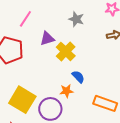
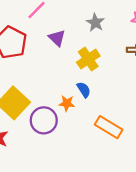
purple triangle: (47, 38) -> (57, 38), turned 49
yellow cross: (66, 51) -> (88, 59), moved

